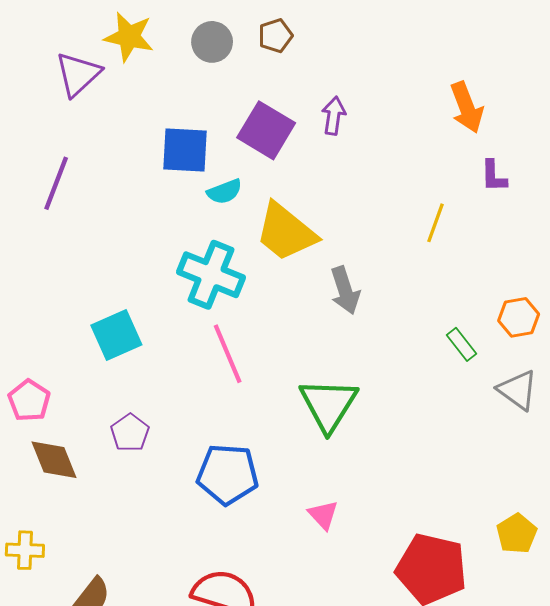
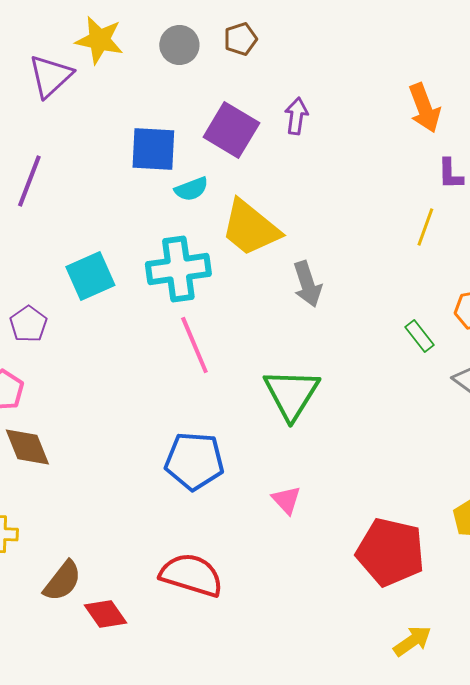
yellow line: (436, 223) -> (425, 227), moved
cyan cross: (211, 275) -> (178, 269), turned -30
cyan square: (116, 335) -> (90, 276), moved
purple pentagon: (130, 433) -> (28, 324), moved

